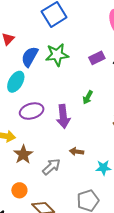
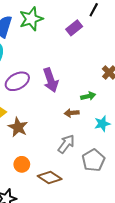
purple rectangle: (97, 58) -> (74, 28), moved
green arrow: (88, 97) -> (88, 96), moved, turned -120
gray arrow: (51, 167) -> (66, 144), moved

